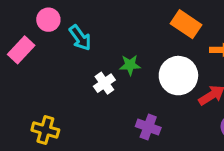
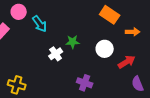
white circle: (178, 76) -> (105, 49), size x0.7

